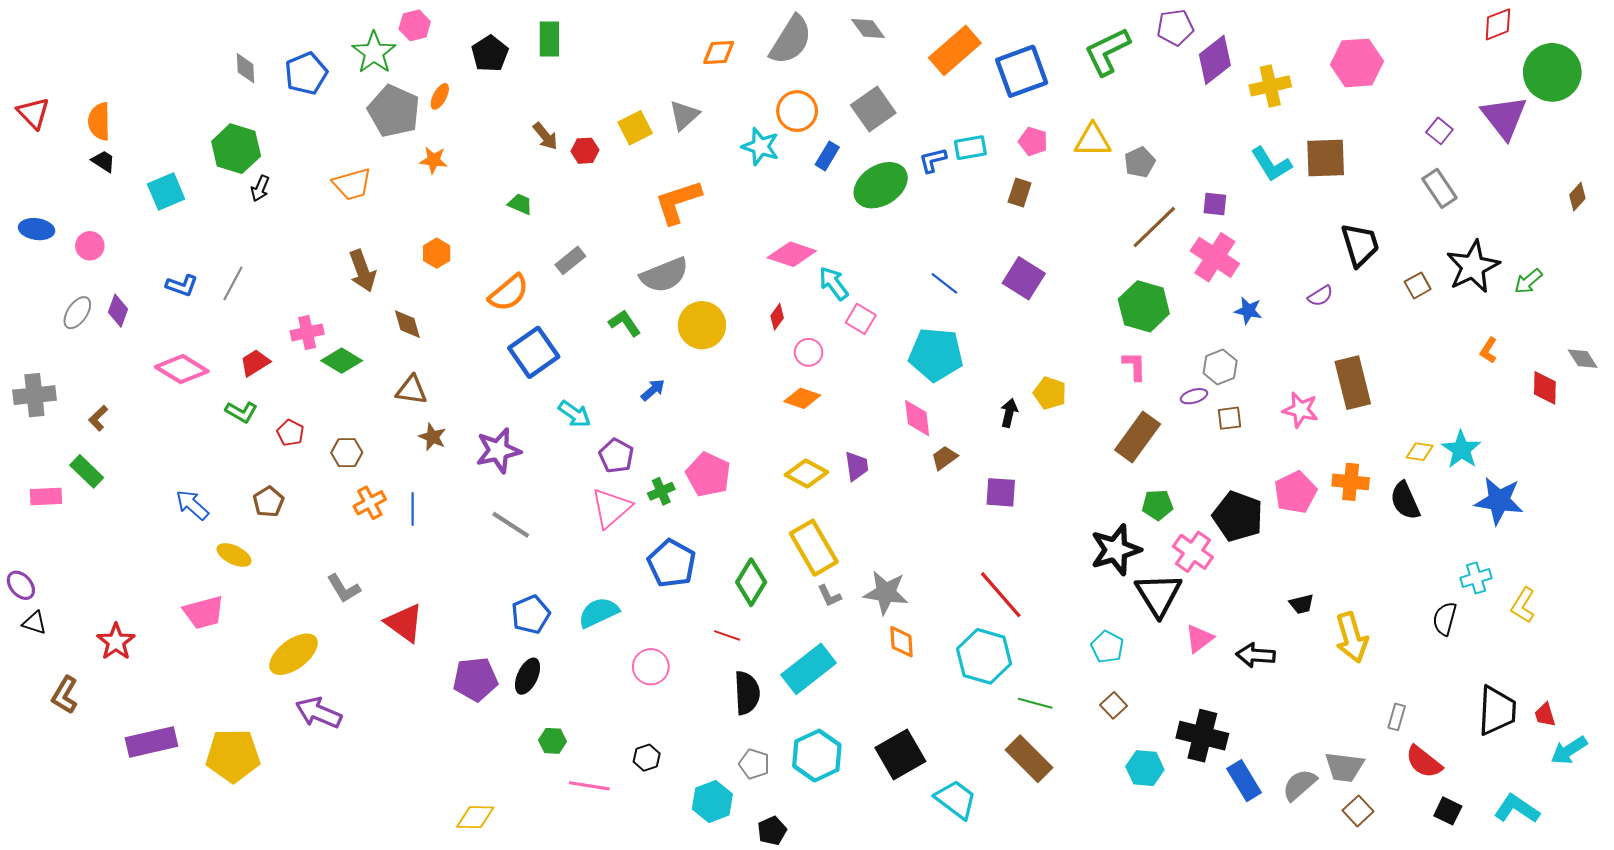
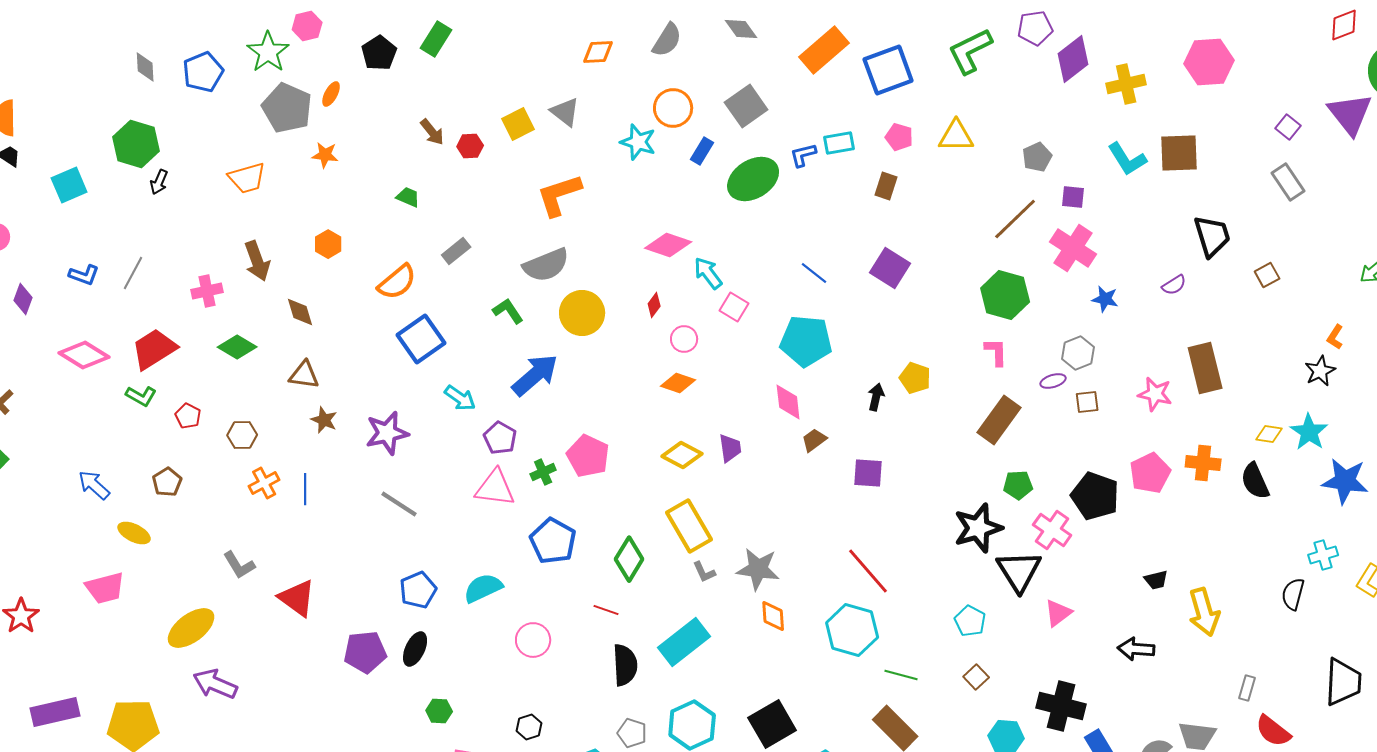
green rectangle: (549, 39) -> (436, 39), turned 32
gray semicircle: (791, 40) -> (667, 40), size x0.7
gray triangle: (684, 115) -> (565, 112), turned -40
gray pentagon: (1140, 162) -> (1037, 157), moved
black star: (1473, 267) -> (1320, 371), moved, size x0.6
pink cross: (307, 332) -> (207, 291), moved
red trapezoid: (255, 363) -> (154, 349), size x1.6
blue arrow: (653, 390) -> (535, 375), size x2.0
pink triangle: (611, 508) -> (495, 488), turned 48
black arrow: (1256, 655) -> (1136, 649), moved

